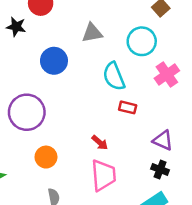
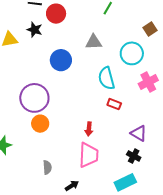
red arrow: (100, 143) -> (89, 129), turned 48
orange circle: (46, 157) -> (40, 124), moved

